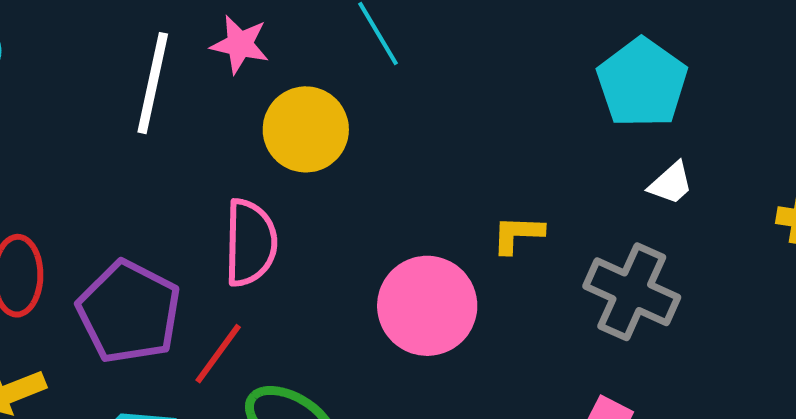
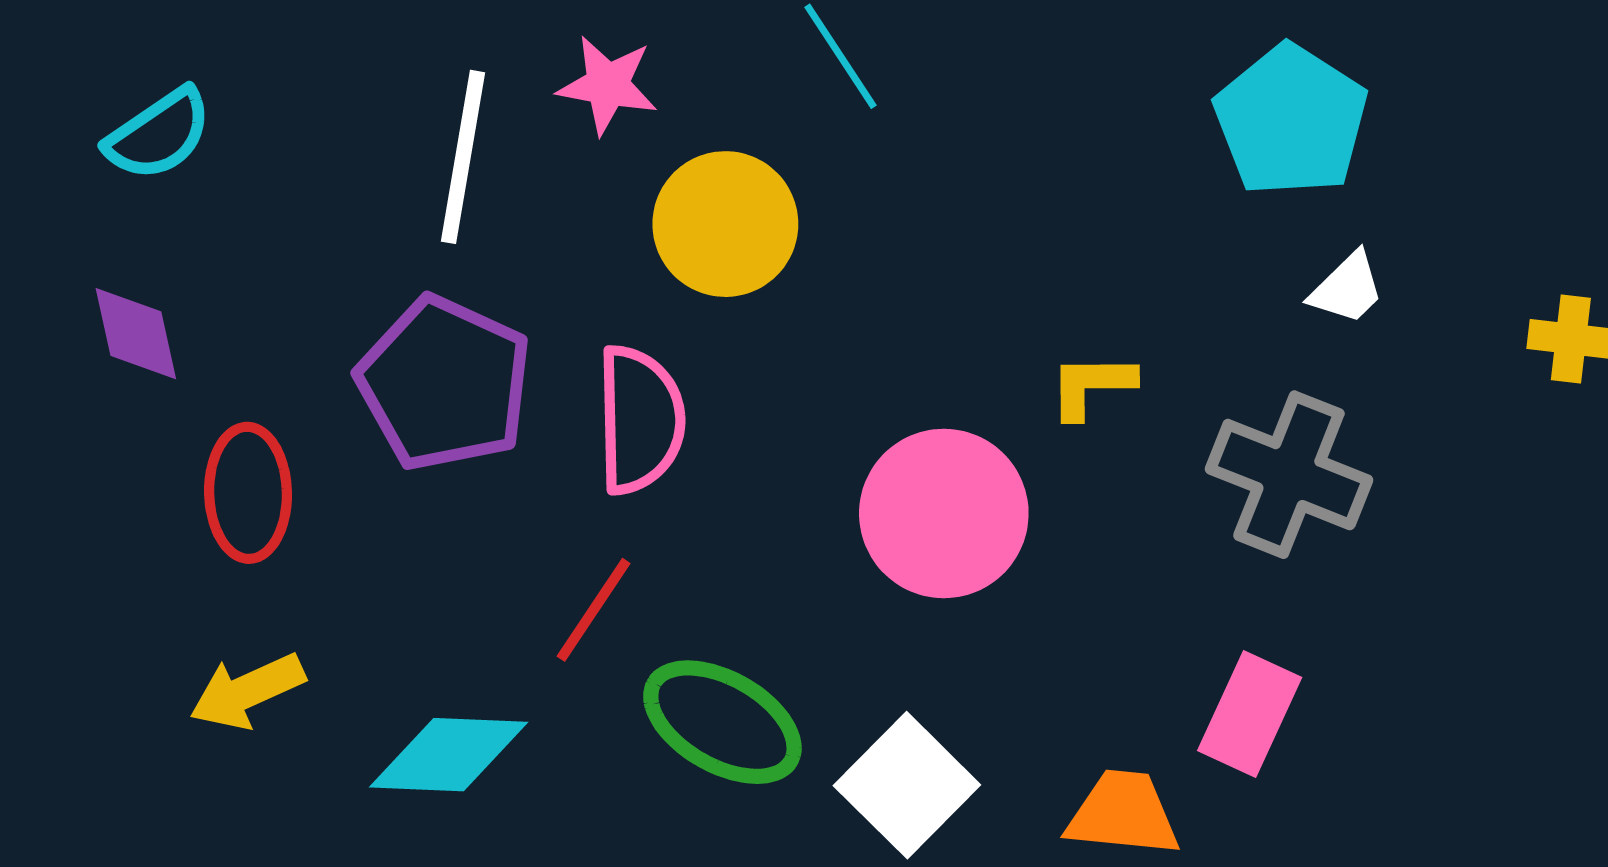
purple pentagon: (129, 312) -> (444, 383), moved

